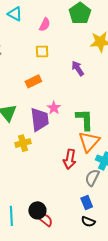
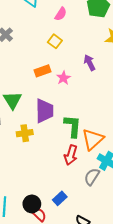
yellow square: (42, 52) -> (55, 41), turned 32
pink star: (54, 108) -> (63, 78), moved
green L-shape: (85, 120) -> (73, 126), moved
blue rectangle: (87, 203) -> (60, 198), moved, turned 64

